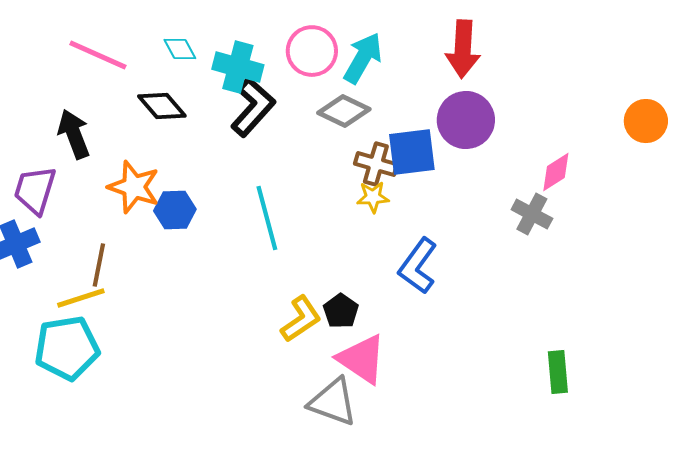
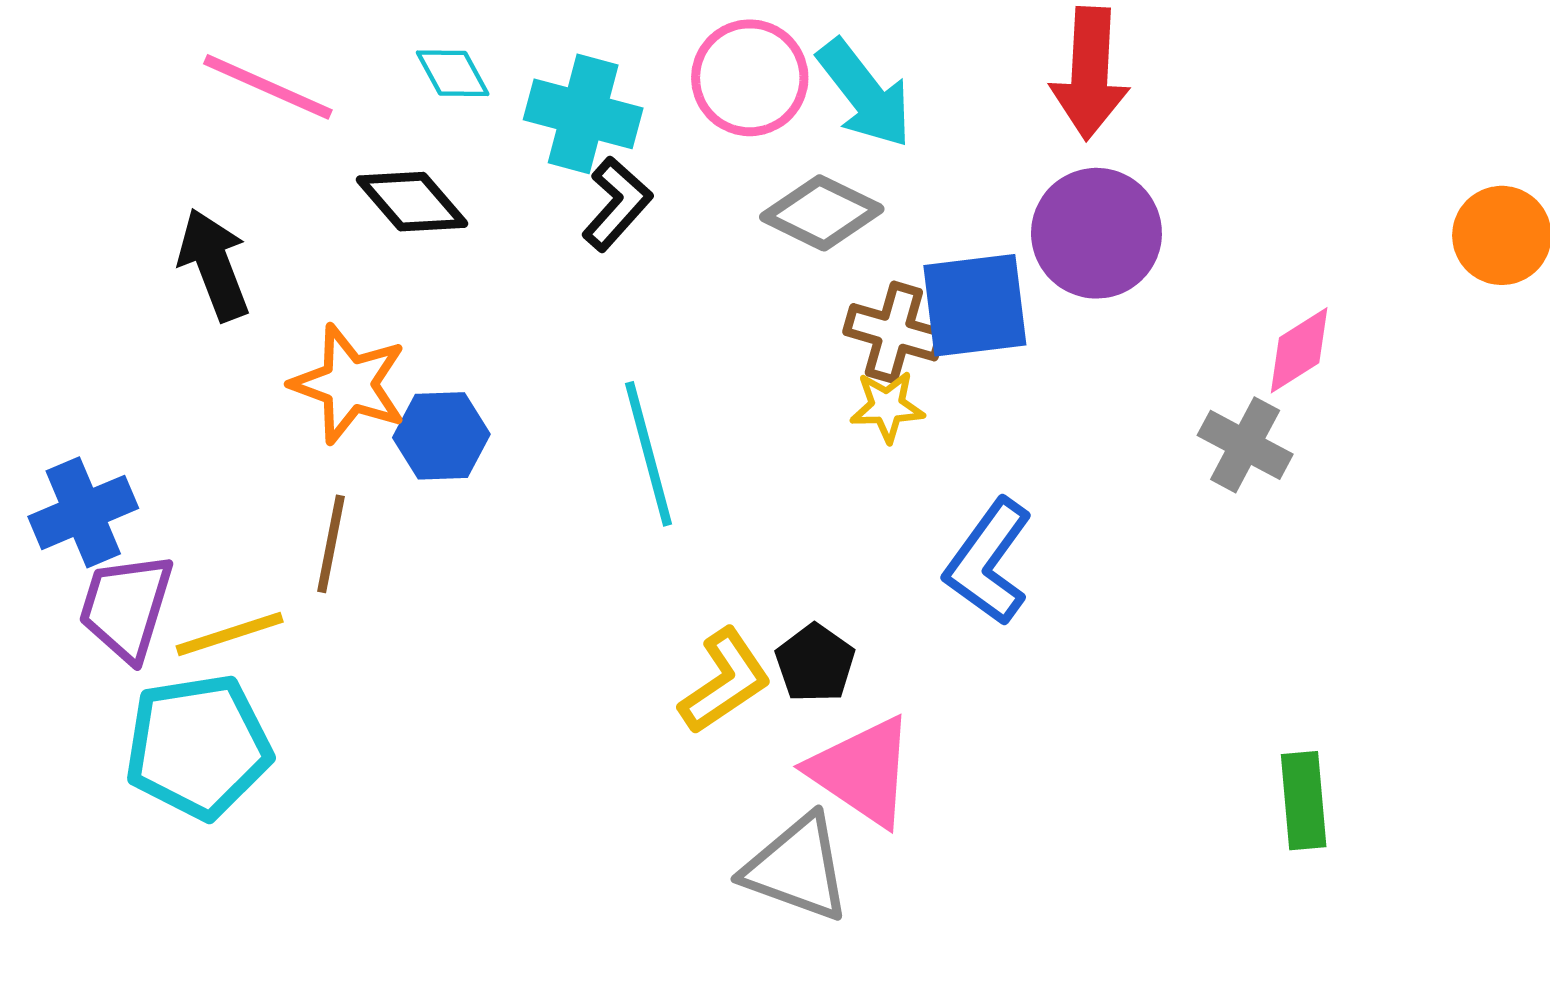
cyan arrow: (363, 58) -> (865, 94), turned 112
black L-shape: (253, 107) -> (617, 204), size x0.7
purple trapezoid: (35, 190) -> (126, 607), moved
brown line: (99, 265) -> (331, 544), moved

